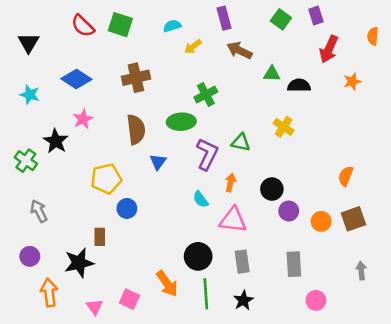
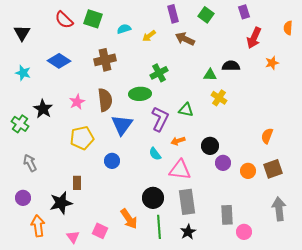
green square: (281, 19) -> (206, 15), moved
cyan semicircle: (172, 26) -> (124, 29), moved
green triangle: (272, 74) -> (210, 75), moved
pink star: (83, 119) -> (77, 102), moved
blue triangle: (158, 162) -> (122, 125), size x1.6
orange arrow: (230, 183) -> (178, 141), turned -120
blue circle: (127, 208) -> (112, 161), moved
gray rectangle: (242, 262) -> (187, 202), size x1.4
gray rectangle: (294, 264) -> (227, 215), moved
gray arrow: (361, 271) -> (279, 209), size x1.6

